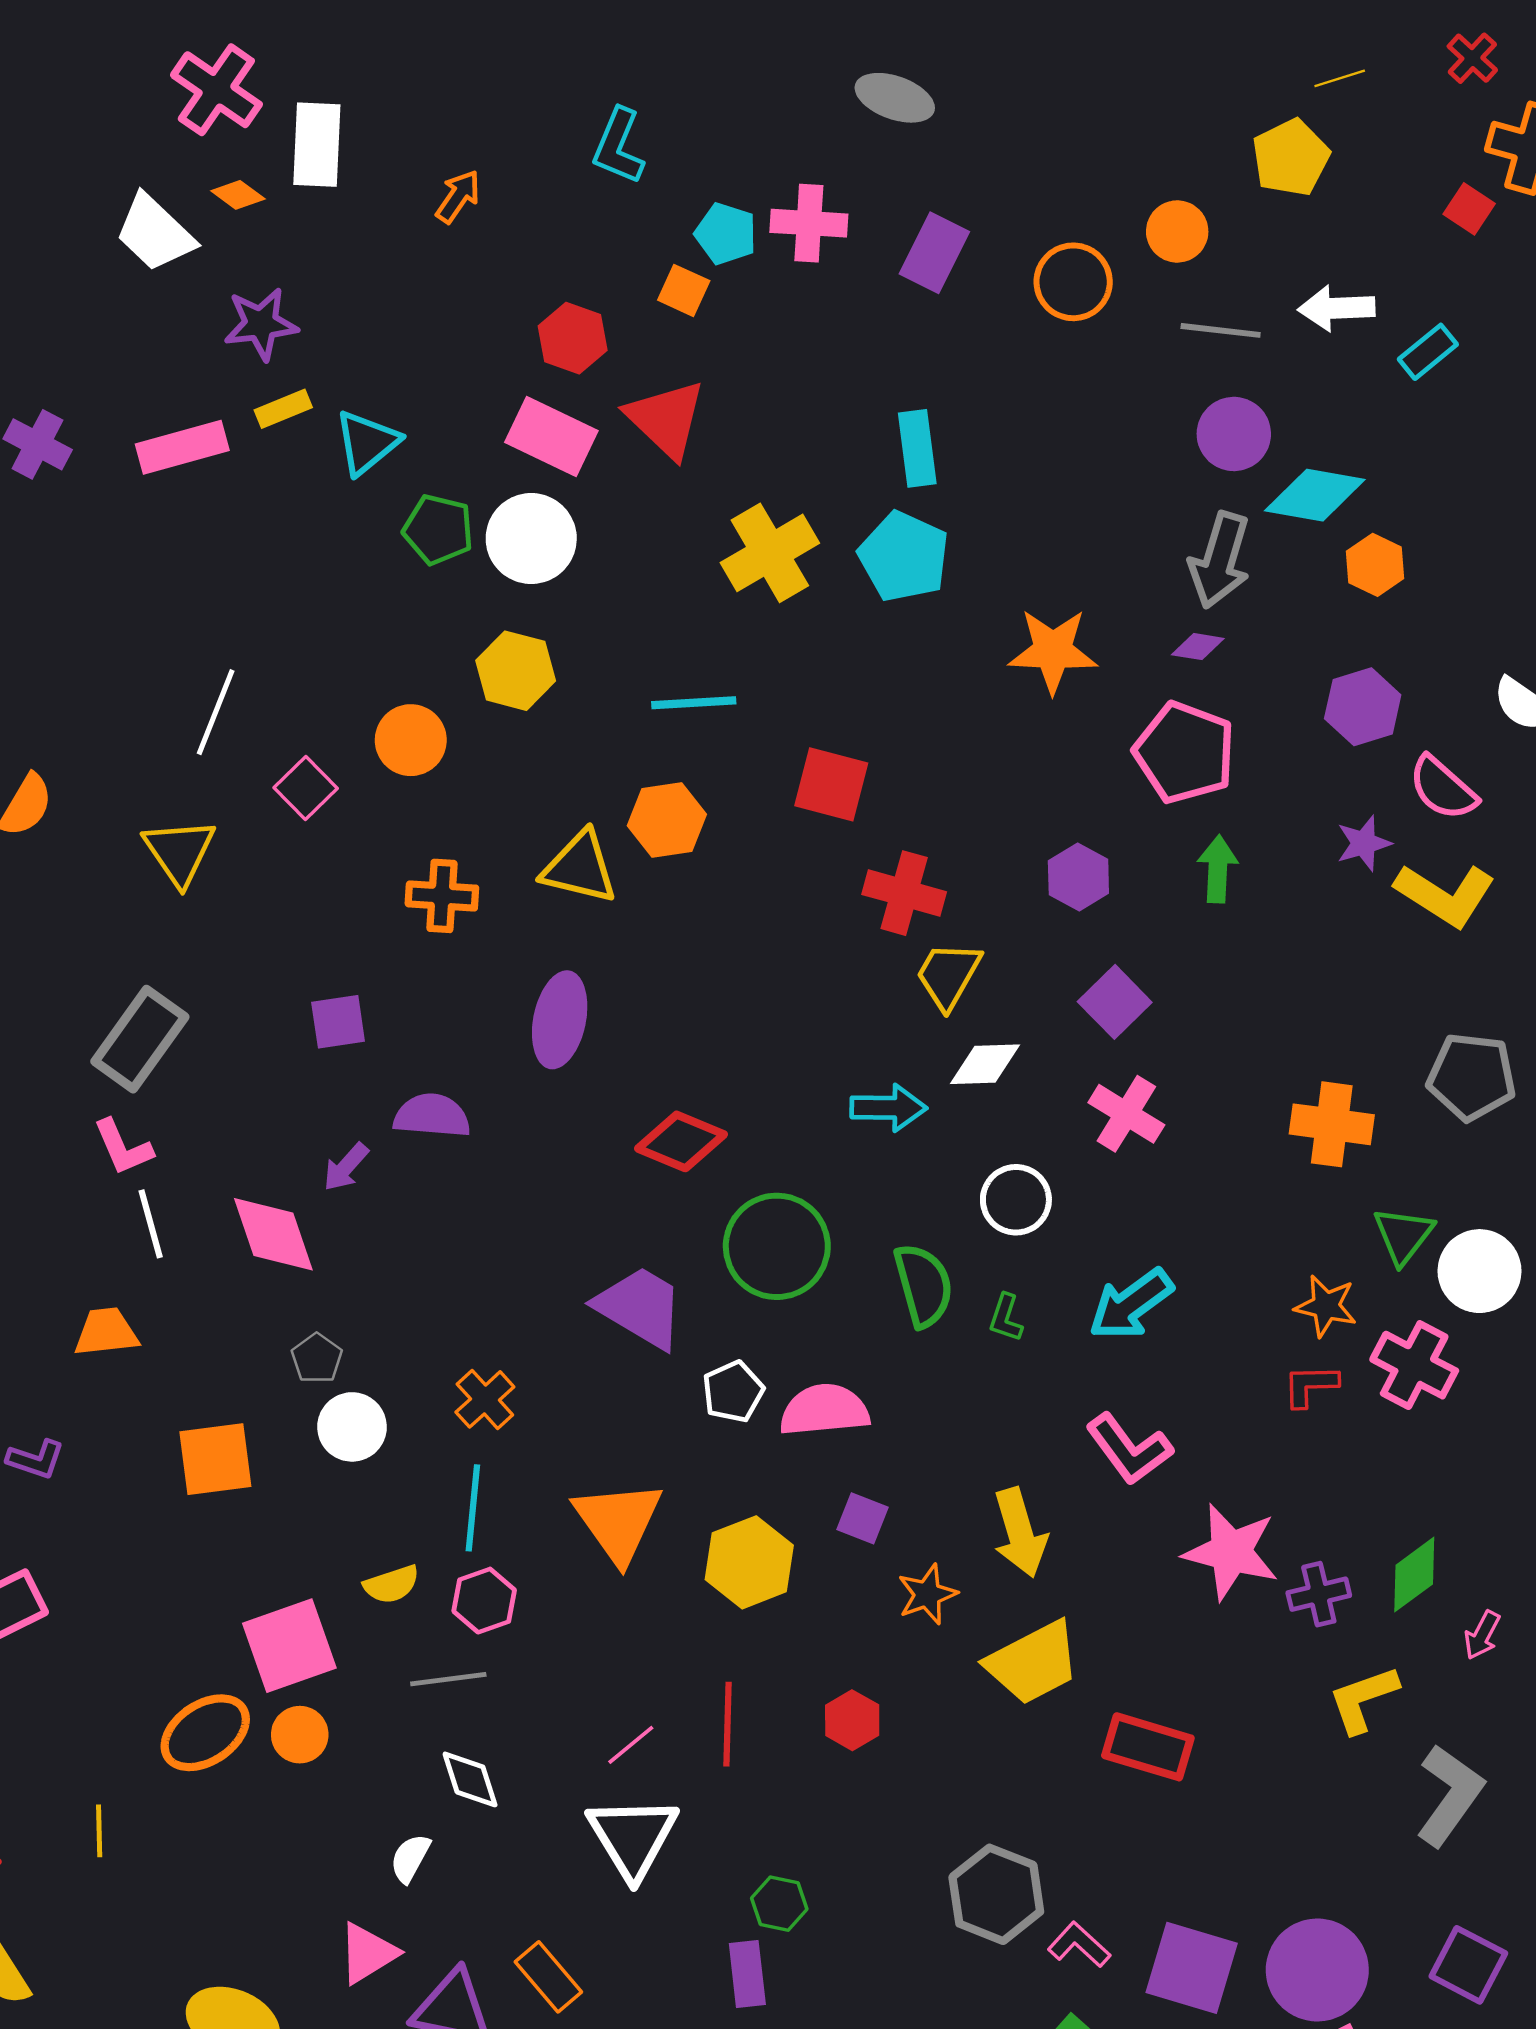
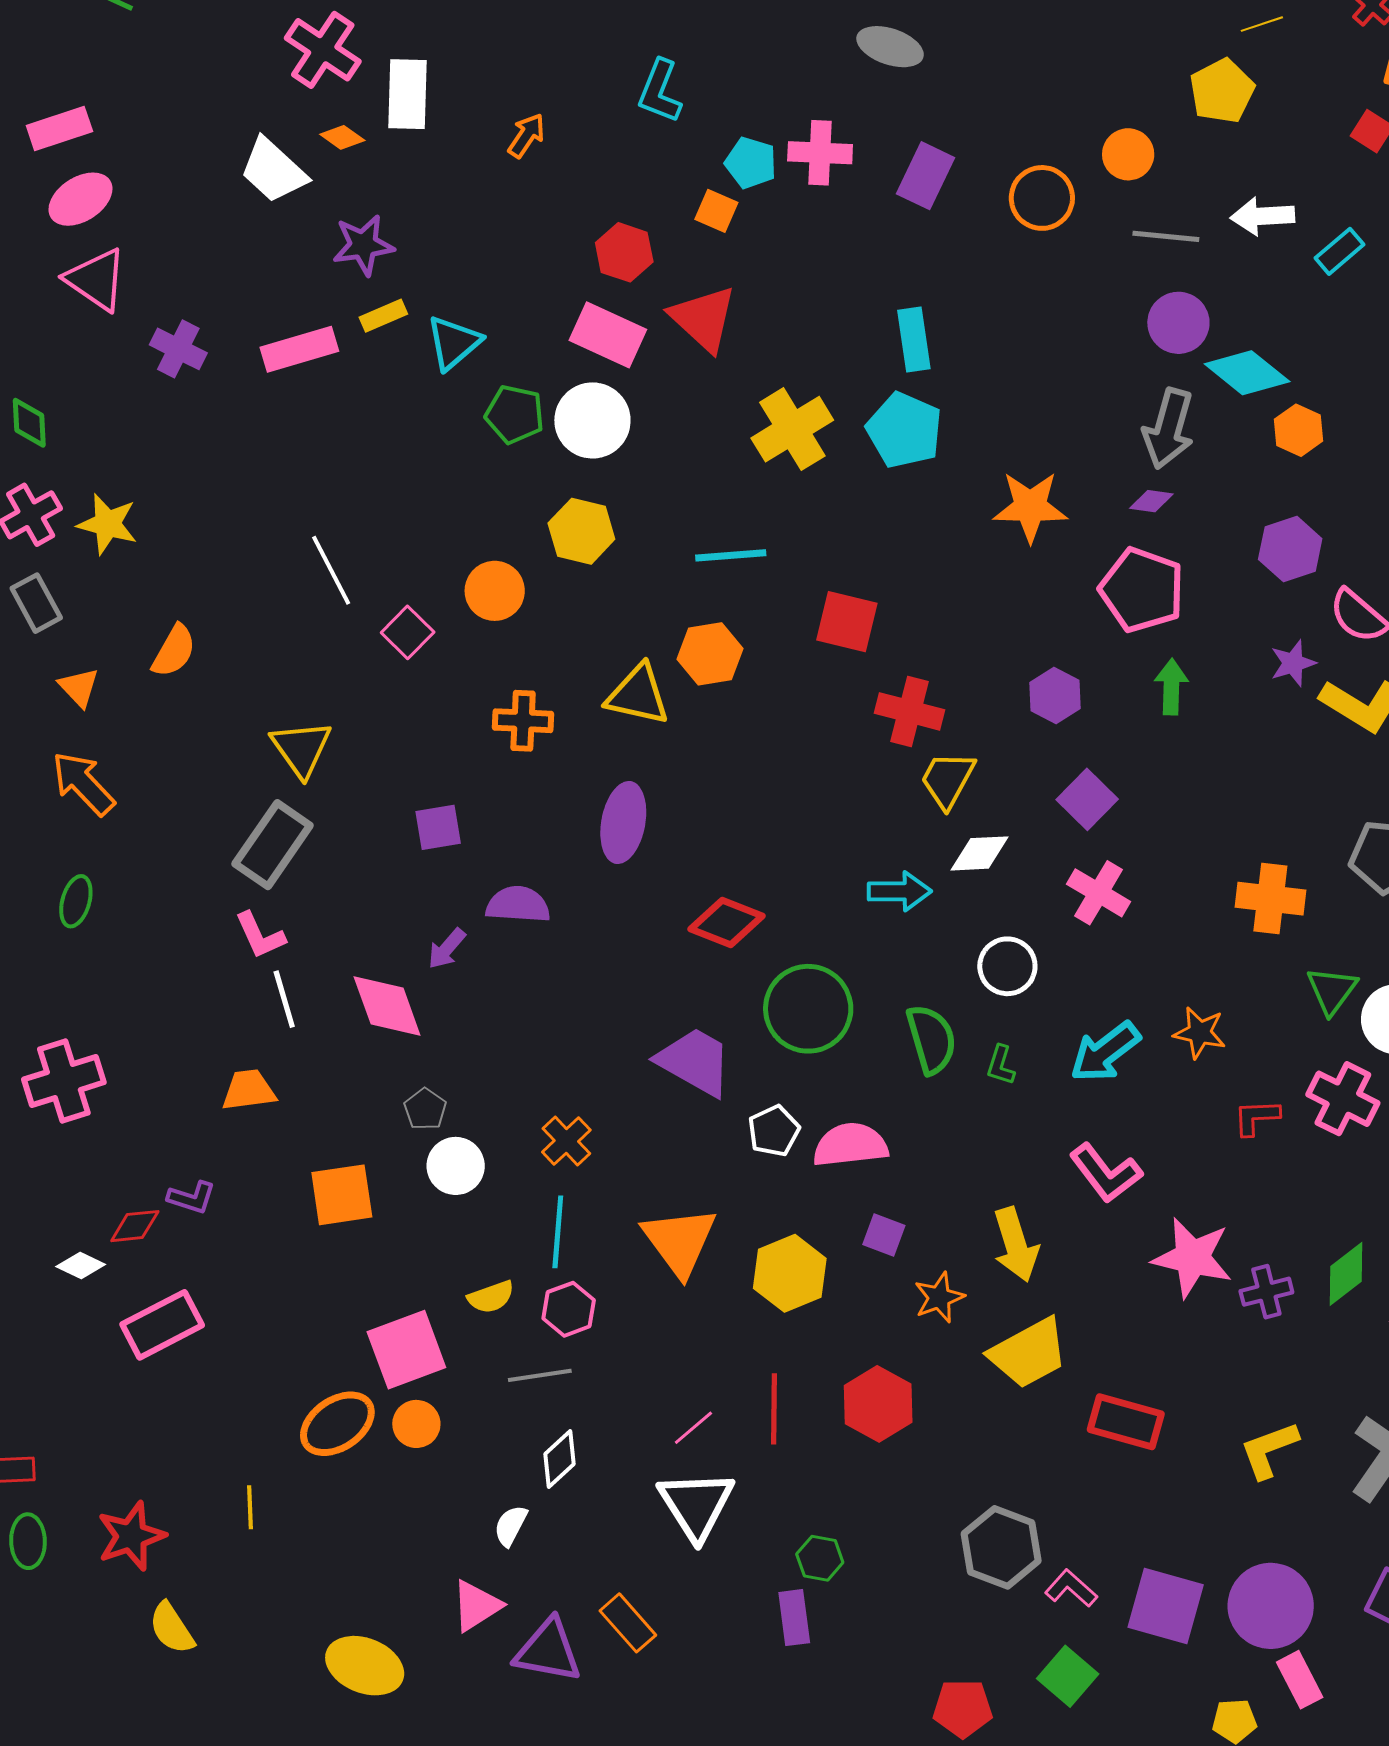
cyan diamond: (1315, 495) -> (1247, 373), turned 30
white line: (216, 712) -> (331, 570), turned -48
yellow triangle: (179, 852) -> (301, 748), moved
orange star: (1326, 1306) -> (1200, 1033), moved
yellow L-shape: (1363, 1699) -> (1269, 1450), moved
red hexagon: (852, 1720) -> (878, 1404), size x1.5
white diamond: (470, 1779) -> (559, 1459), turned 66

